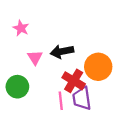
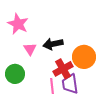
pink star: (21, 28) -> (18, 24), size x1.5
red cross: (74, 81) -> (63, 69), turned 30

